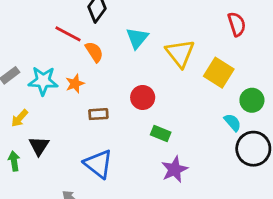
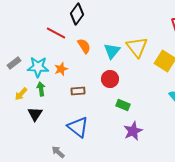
cyan triangle: (137, 38) -> (112, 51), moved
orange semicircle: (94, 52) -> (84, 46), moved
green arrow: (14, 161) -> (41, 89), moved

